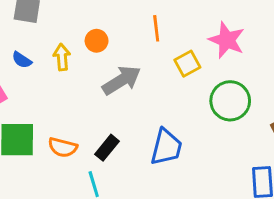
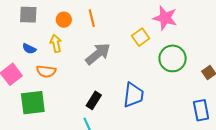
orange line: (156, 28) -> (92, 18), moved
orange circle: (97, 41) -> (64, 20), moved
orange semicircle: (63, 147) -> (46, 71), moved

